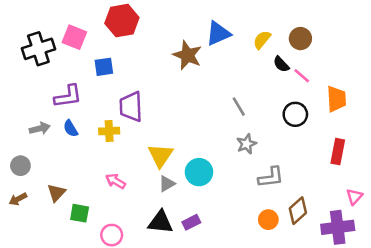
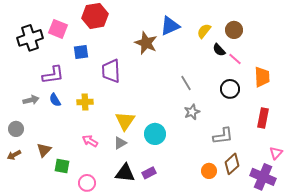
purple trapezoid: (131, 107) -> (111, 71), moved
gray L-shape: (271, 177) -> (223, 136), moved
gray triangle: (167, 184) -> (120, 143), moved
purple cross: (338, 227) -> (263, 177), turned 30

